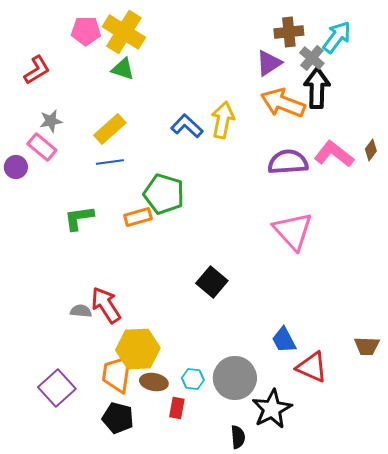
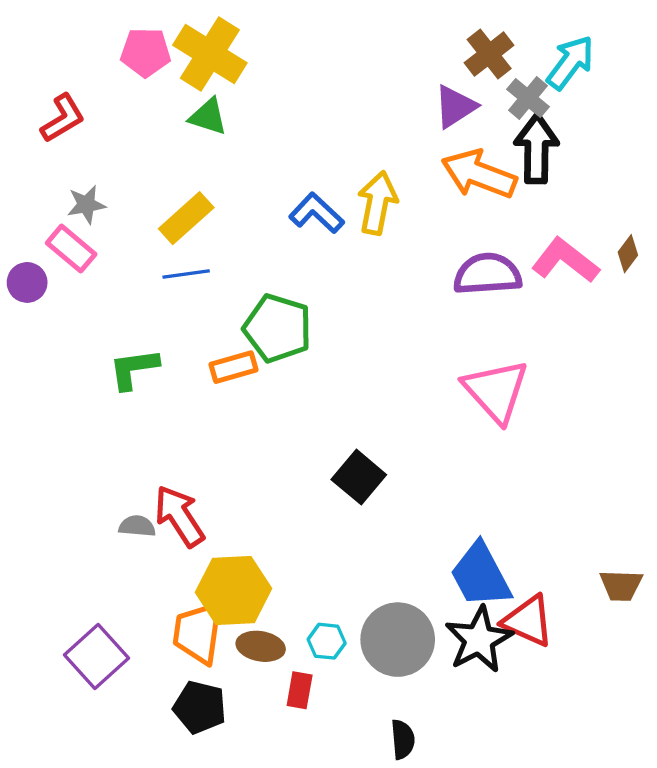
brown cross: (289, 32) -> (489, 54), turned -32
blue trapezoid: (284, 340) -> (481, 575), size x1.5
black star: (272, 409) -> (479, 640), moved

